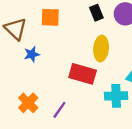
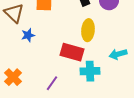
cyan cross: (116, 96) -> (90, 71), moved
orange cross: (28, 103) -> (13, 77), moved

